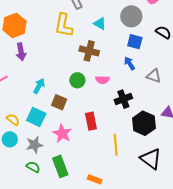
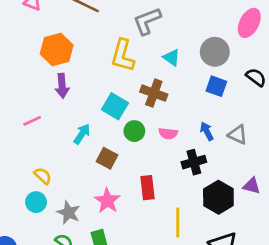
blue arrow: (129, 63) -> (207, 131), moved
cyan square: (36, 117) -> (115, 106), moved
gray star: (34, 145) -> (69, 213), turned 30

